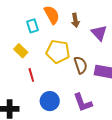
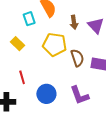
brown arrow: (75, 20) -> (74, 22), moved
red line: (31, 75) -> (22, 77), moved

